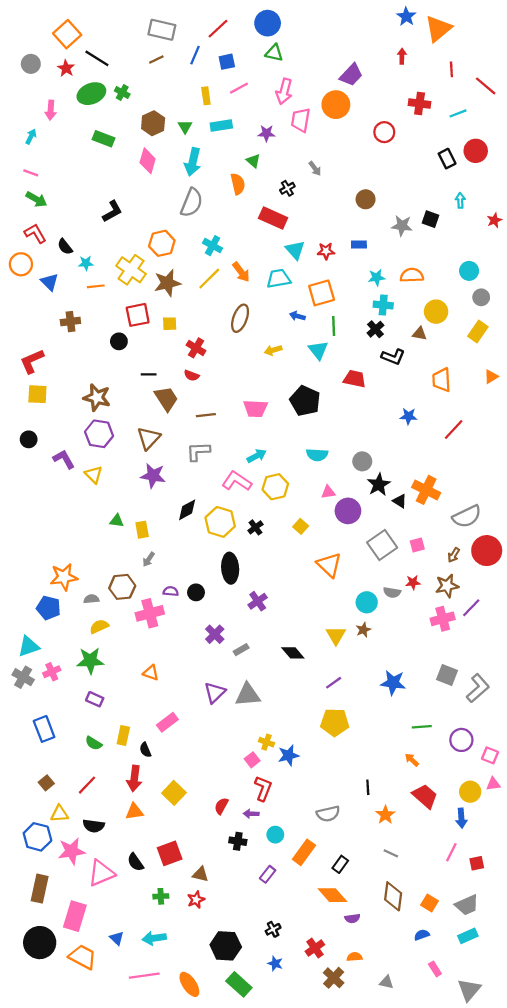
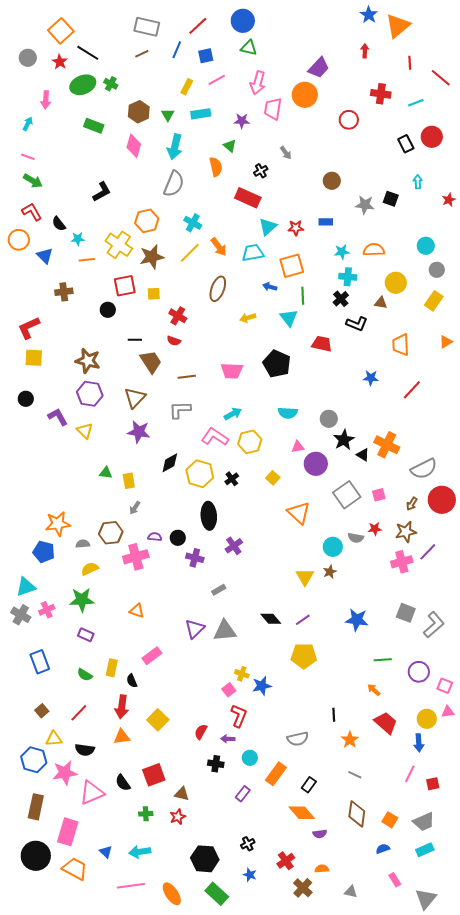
yellow rectangle: (206, 96) -> (187, 87), turned 35
cyan triangle: (295, 250) -> (268, 227), turned 30
purple cross: (215, 634) -> (195, 558), moved, turned -30
black diamond: (293, 653) -> (271, 619), moved

